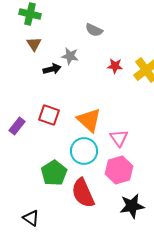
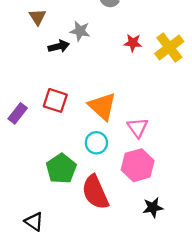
cyan circle: (84, 151) -> (96, 143), size x0.7
black star: (132, 206) -> (153, 207), size x0.7

